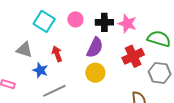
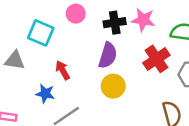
pink circle: (75, 19) -> (76, 14), moved
gray triangle: (24, 50) -> (15, 60), moved

